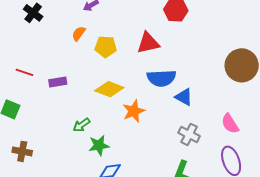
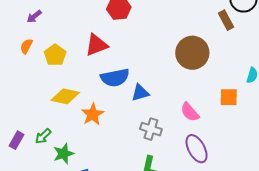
yellow pentagon: (106, 47) -> (55, 55), turned -30
purple rectangle: (58, 82) -> (16, 140), moved, turned -42
blue triangle: (184, 97) -> (140, 93), turned -36

